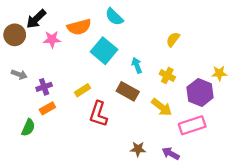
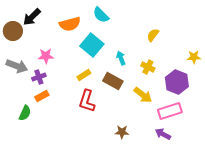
pink star: (52, 39) -> (46, 56), moved
yellow star: (219, 73) -> (194, 57), moved
gray arrow: (19, 74) -> (17, 66), size x1.5
yellow rectangle: (83, 90) -> (84, 75), moved
purple arrow: (171, 154) -> (163, 134), moved

